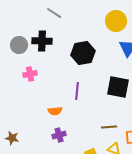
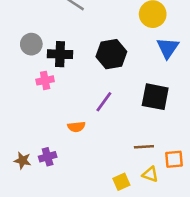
black cross: (42, 41) -> (60, 54), moved
purple line: (77, 91) -> (104, 102), turned 30
purple cross: (59, 135) -> (48, 157), moved

